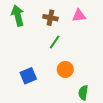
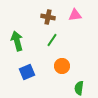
green arrow: (18, 16) -> (17, 41), moved

